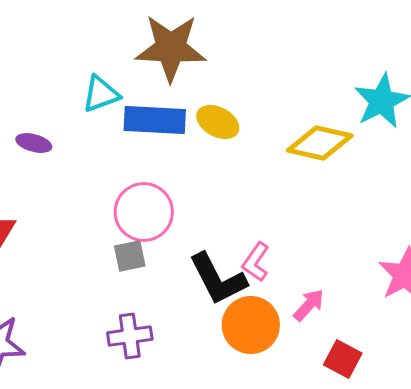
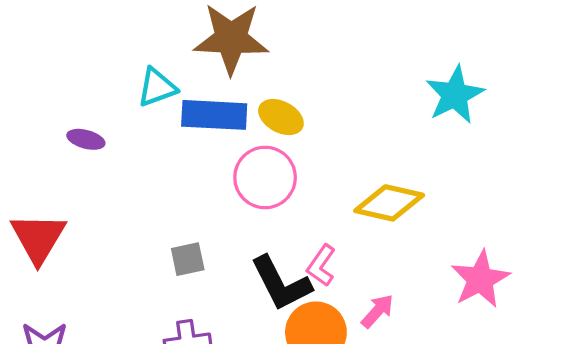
yellow diamond: (320, 143) -> (389, 203), moved
pink circle: (144, 212) -> (265, 177), moved

